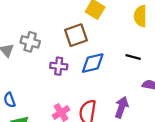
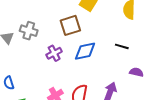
purple cross: (59, 66) -> (54, 53), turned -35

